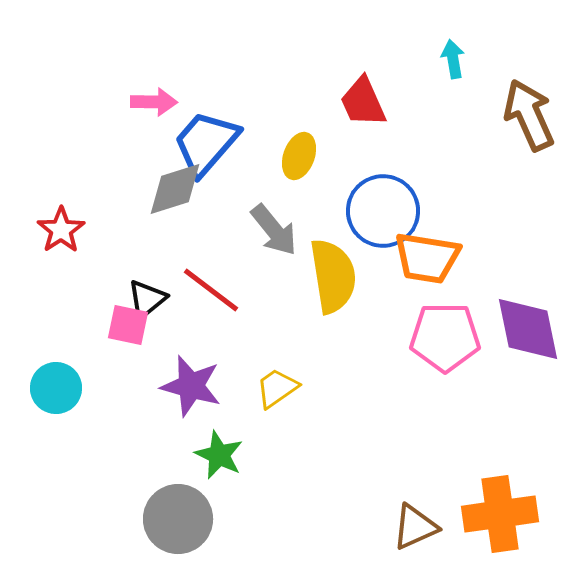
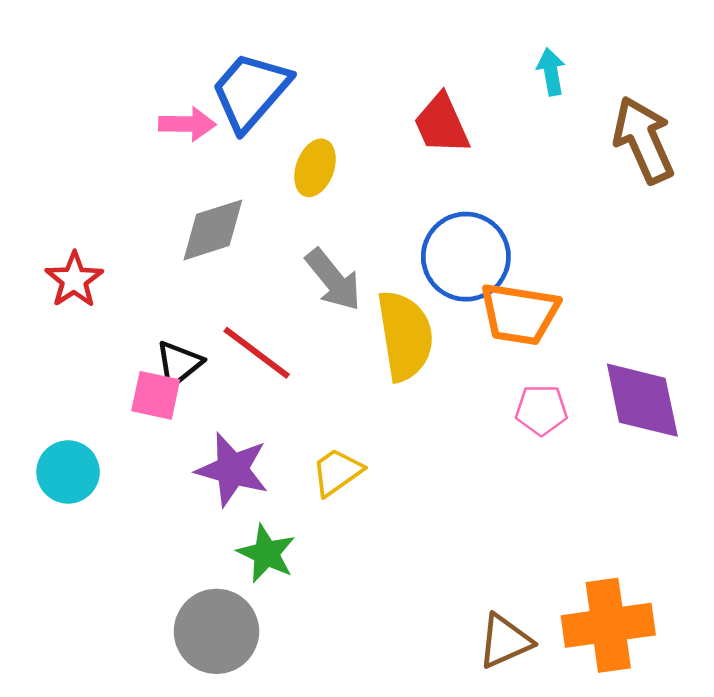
blue trapezoid: (206, 143) -> (251, 91), moved
yellow ellipse: (299, 156) -> (315, 168), moved
pink pentagon: (445, 337) -> (541, 410), size x0.6

